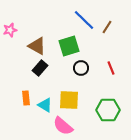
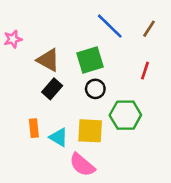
brown line: (107, 27) -> (149, 29), moved
black circle: (81, 68) -> (95, 89), moved
red line: (111, 68) -> (145, 71), moved, turned 40
green hexagon: (108, 110) -> (125, 115), moved

